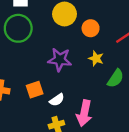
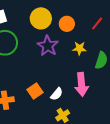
purple star: (60, 60) -> (48, 46), moved, turned -30
pink arrow: (84, 113) -> (82, 84), moved

